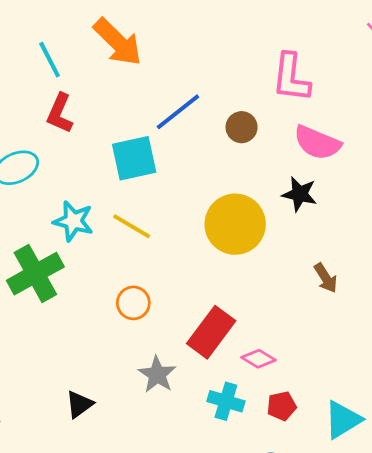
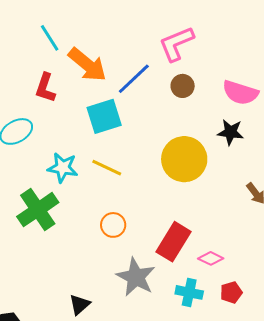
orange arrow: (118, 42) -> (87, 65), moved
cyan line: (50, 60) -> (50, 38), moved
pink L-shape: (291, 78) -> (176, 44), moved, turned 66
gray star: (157, 375) -> (136, 277), size x1.4

